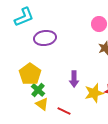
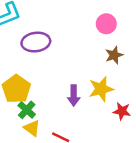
yellow star: (94, 93) -> (101, 89), moved

